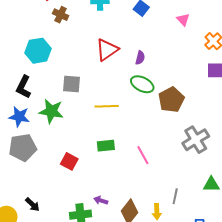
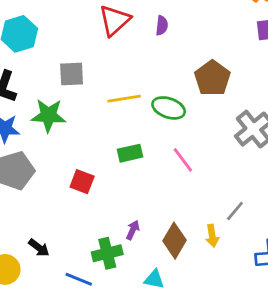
green ellipse: (142, 84) -> (169, 108), moved
gray line: (175, 196) -> (235, 211), turned 35
purple arrow: (101, 200) -> (133, 230), turned 104

